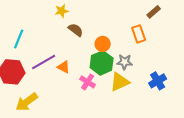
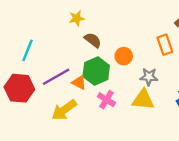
green hexagon: (102, 63) -> (96, 71), moved
yellow triangle: (120, 82) -> (143, 100), turned 30
yellow arrow: (27, 102) -> (64, 110), moved

